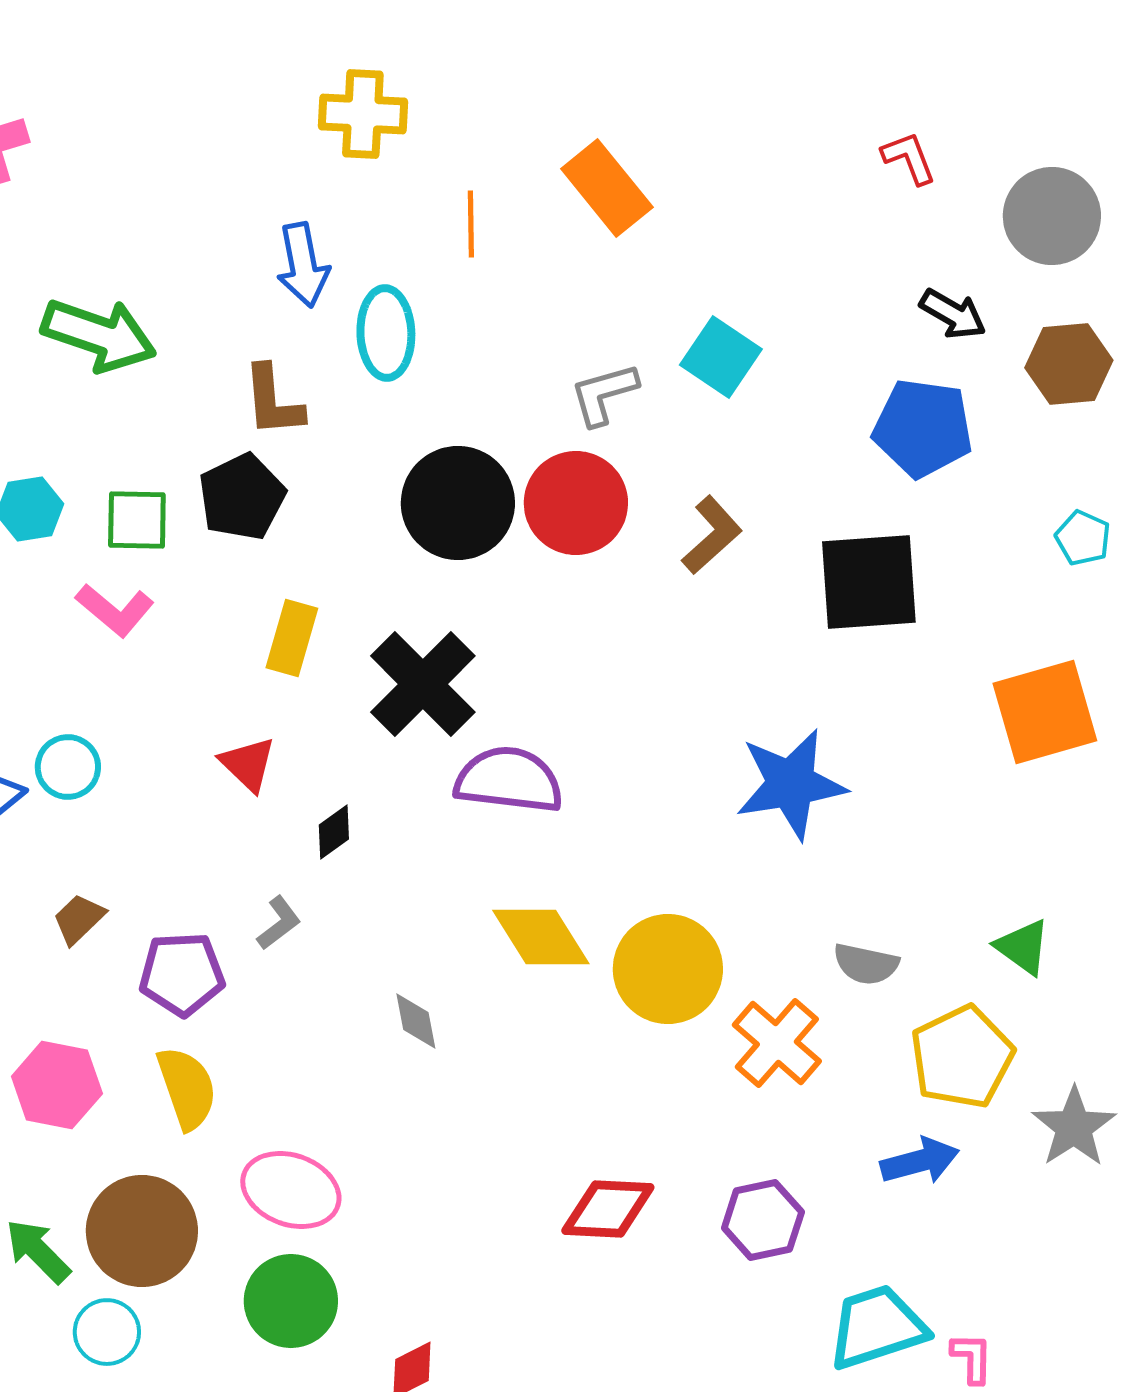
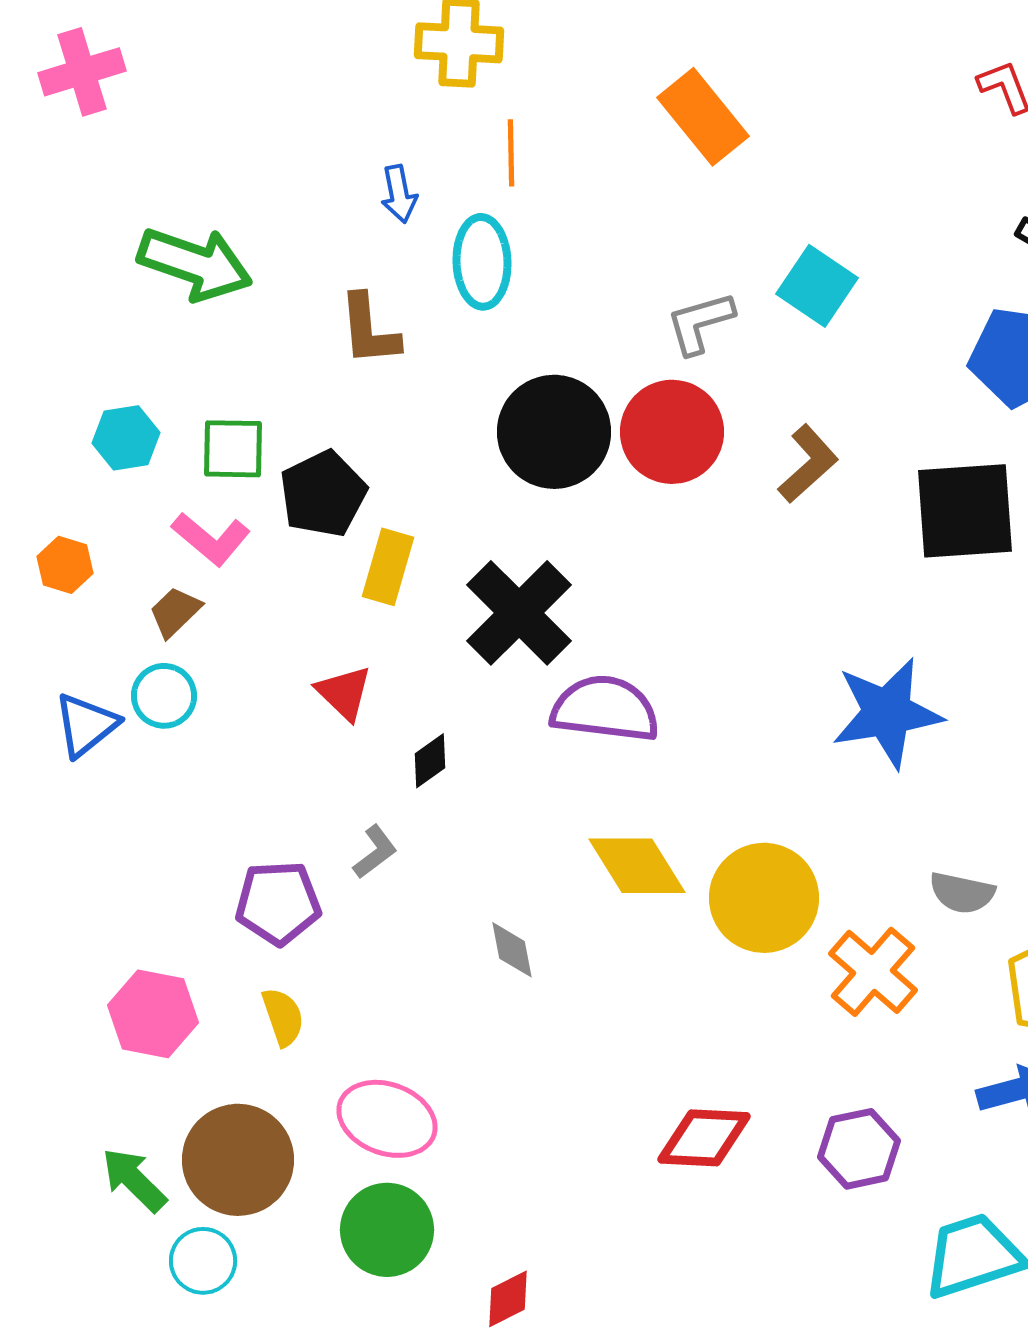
orange line: (471, 224) -> (511, 153), moved
blue arrow: (303, 265) -> (399, 194), size x0.7
black pentagon: (242, 497) -> (323, 494), moved
brown trapezoid: (79, 919) -> (175, 612), moved
yellow semicircle: (187, 1088) -> (283, 1017), size x0.7

